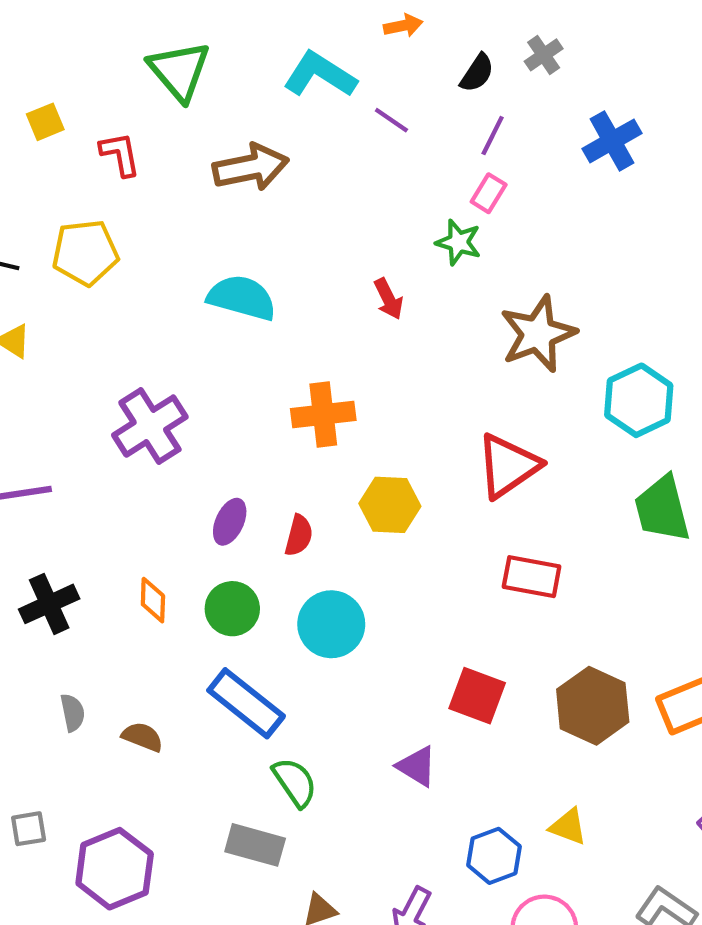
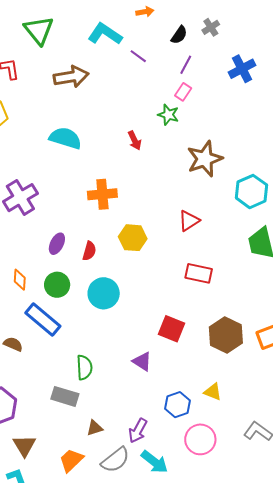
red triangle: (508, 466) -> (189, 221), size x0.7
blue rectangle: (246, 703) -> (43, 320), moved
green semicircle: (295, 782) -> (84, 367), turned 30

